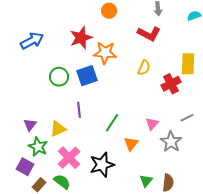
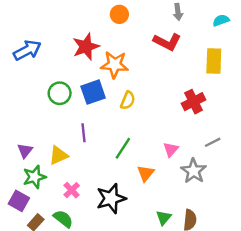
yellow rectangle: (188, 64) -> (214, 61), moved
yellow semicircle: (144, 68) -> (128, 100), moved
green star: (38, 147) -> (34, 177), turned 30
pink cross: (69, 158) -> (72, 190), size x0.6

